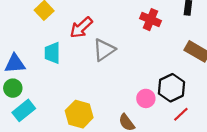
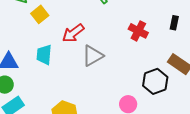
black hexagon: (171, 88) -> (155, 81), moved

